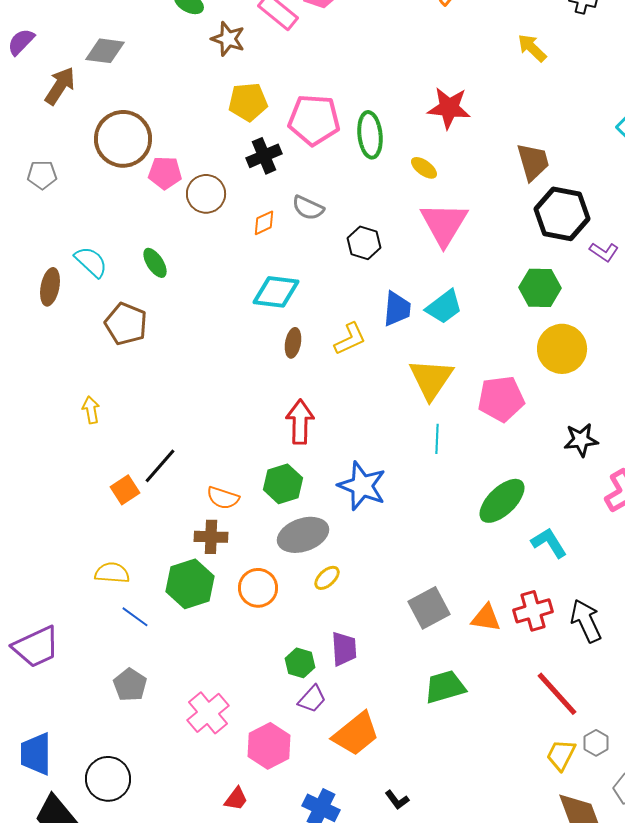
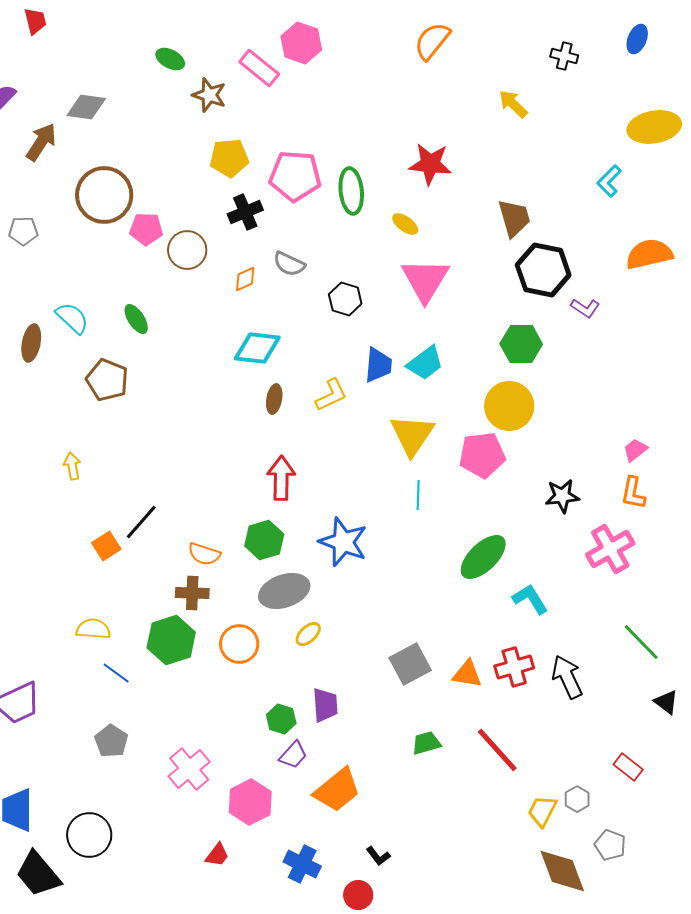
yellow circle: (562, 349) -> (509, 406), moved
green trapezoid: (445, 687) -> (426, 743), size x0.7
red line: (557, 694) -> (497, 750), moved

